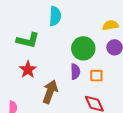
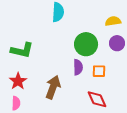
green L-shape: (28, 40) -> (22, 50), moved
red star: (28, 70) -> (18, 81), moved

